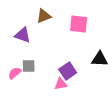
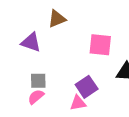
pink square: (79, 24) -> (100, 45), moved
pink semicircle: (15, 73) -> (36, 97), moved

